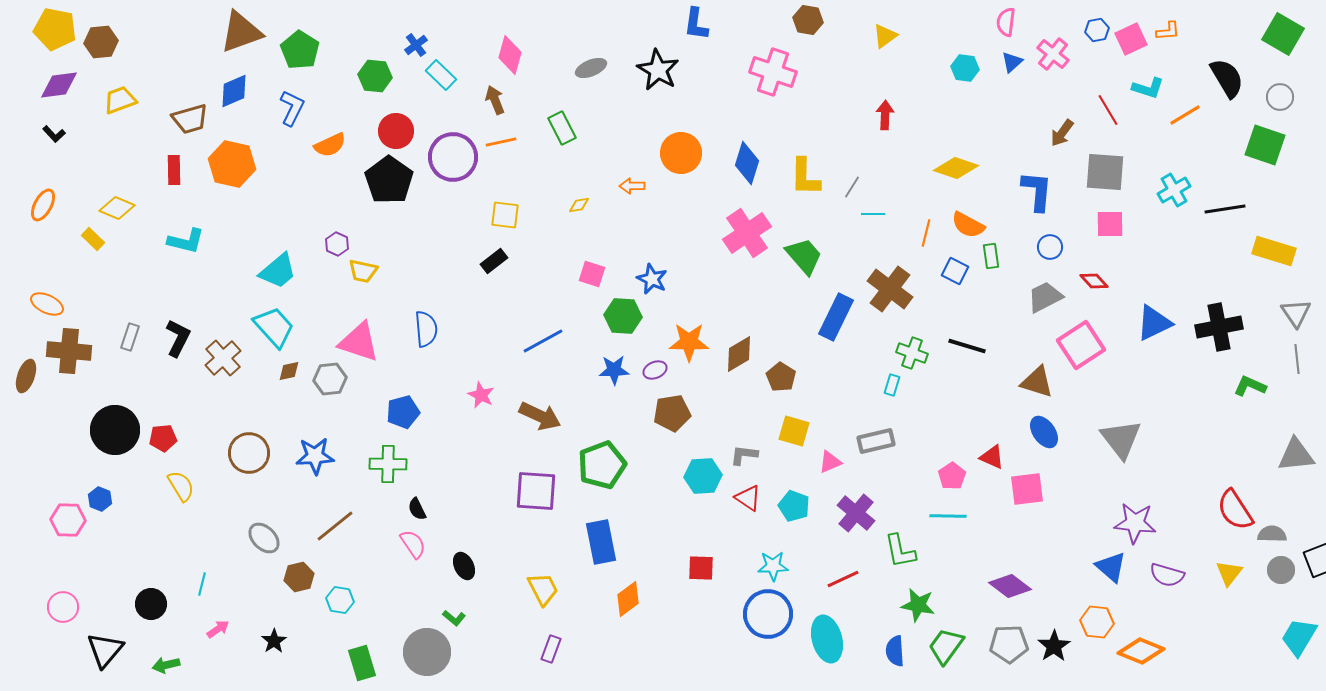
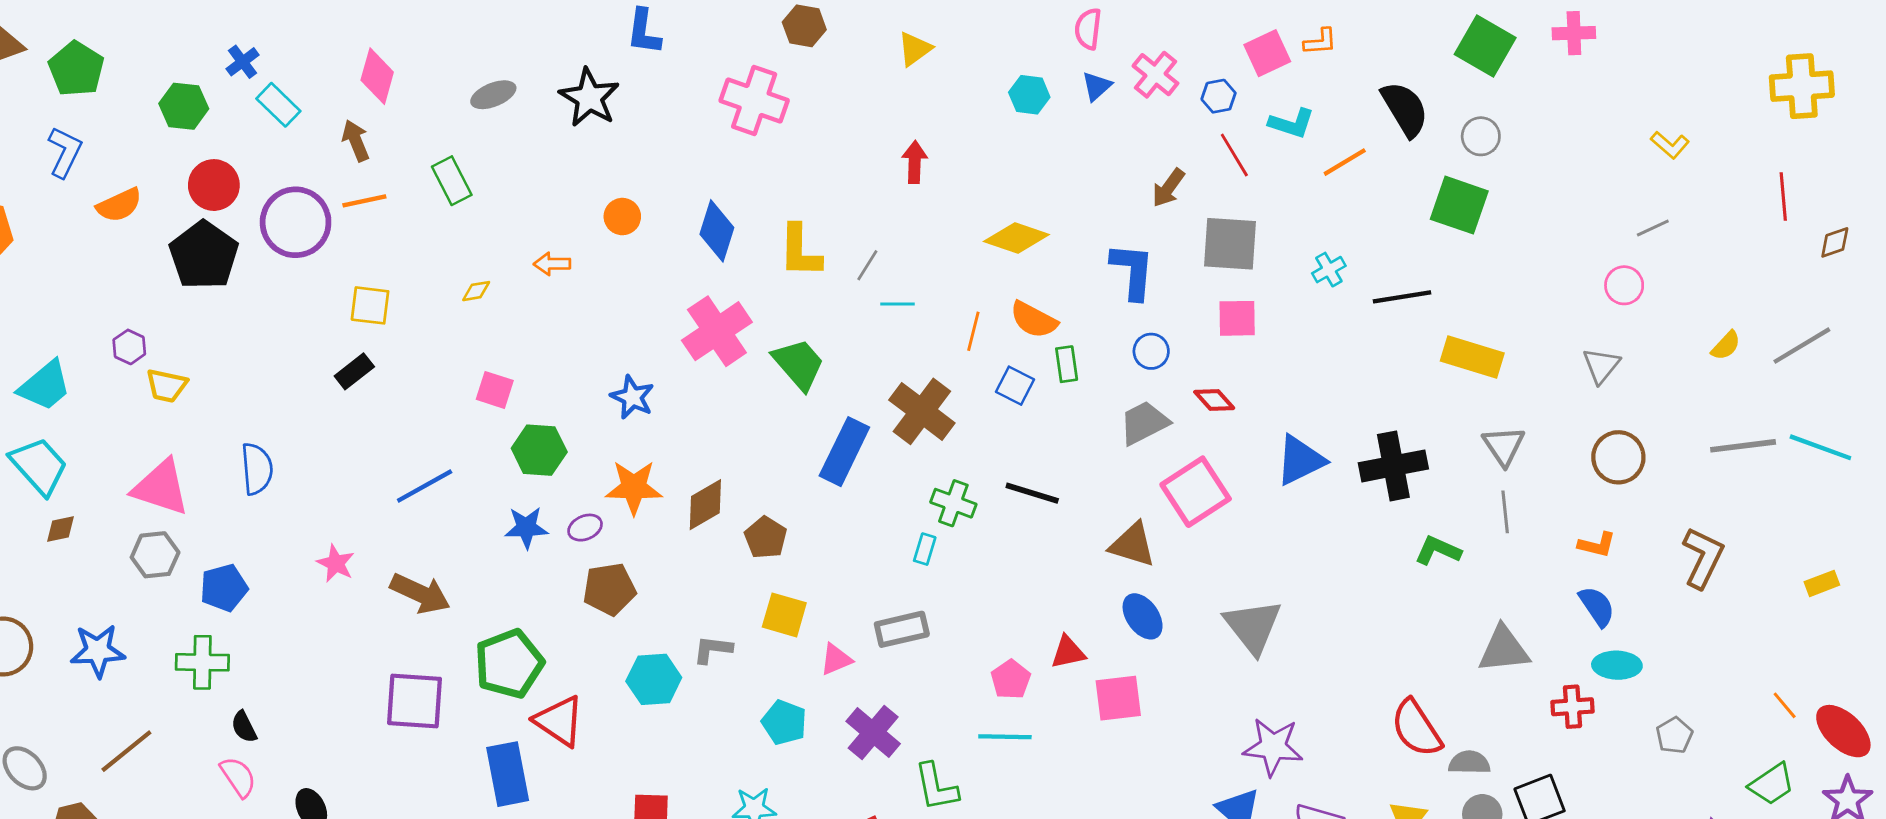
blue hexagon: (1097, 30) -> (1219, 96), moved
orange circle: (681, 153) -> (622, 217), size x0.6
cyan cross: (1174, 190) -> (1329, 270), size x0.7
blue star: (652, 279) -> (632, 397), moved
gray hexagon: (330, 379) -> (155, 555), moved
red triangle: (992, 457) -> (1068, 652), turned -36
red triangle: (748, 498) -> (559, 721), moved, size x1.4

